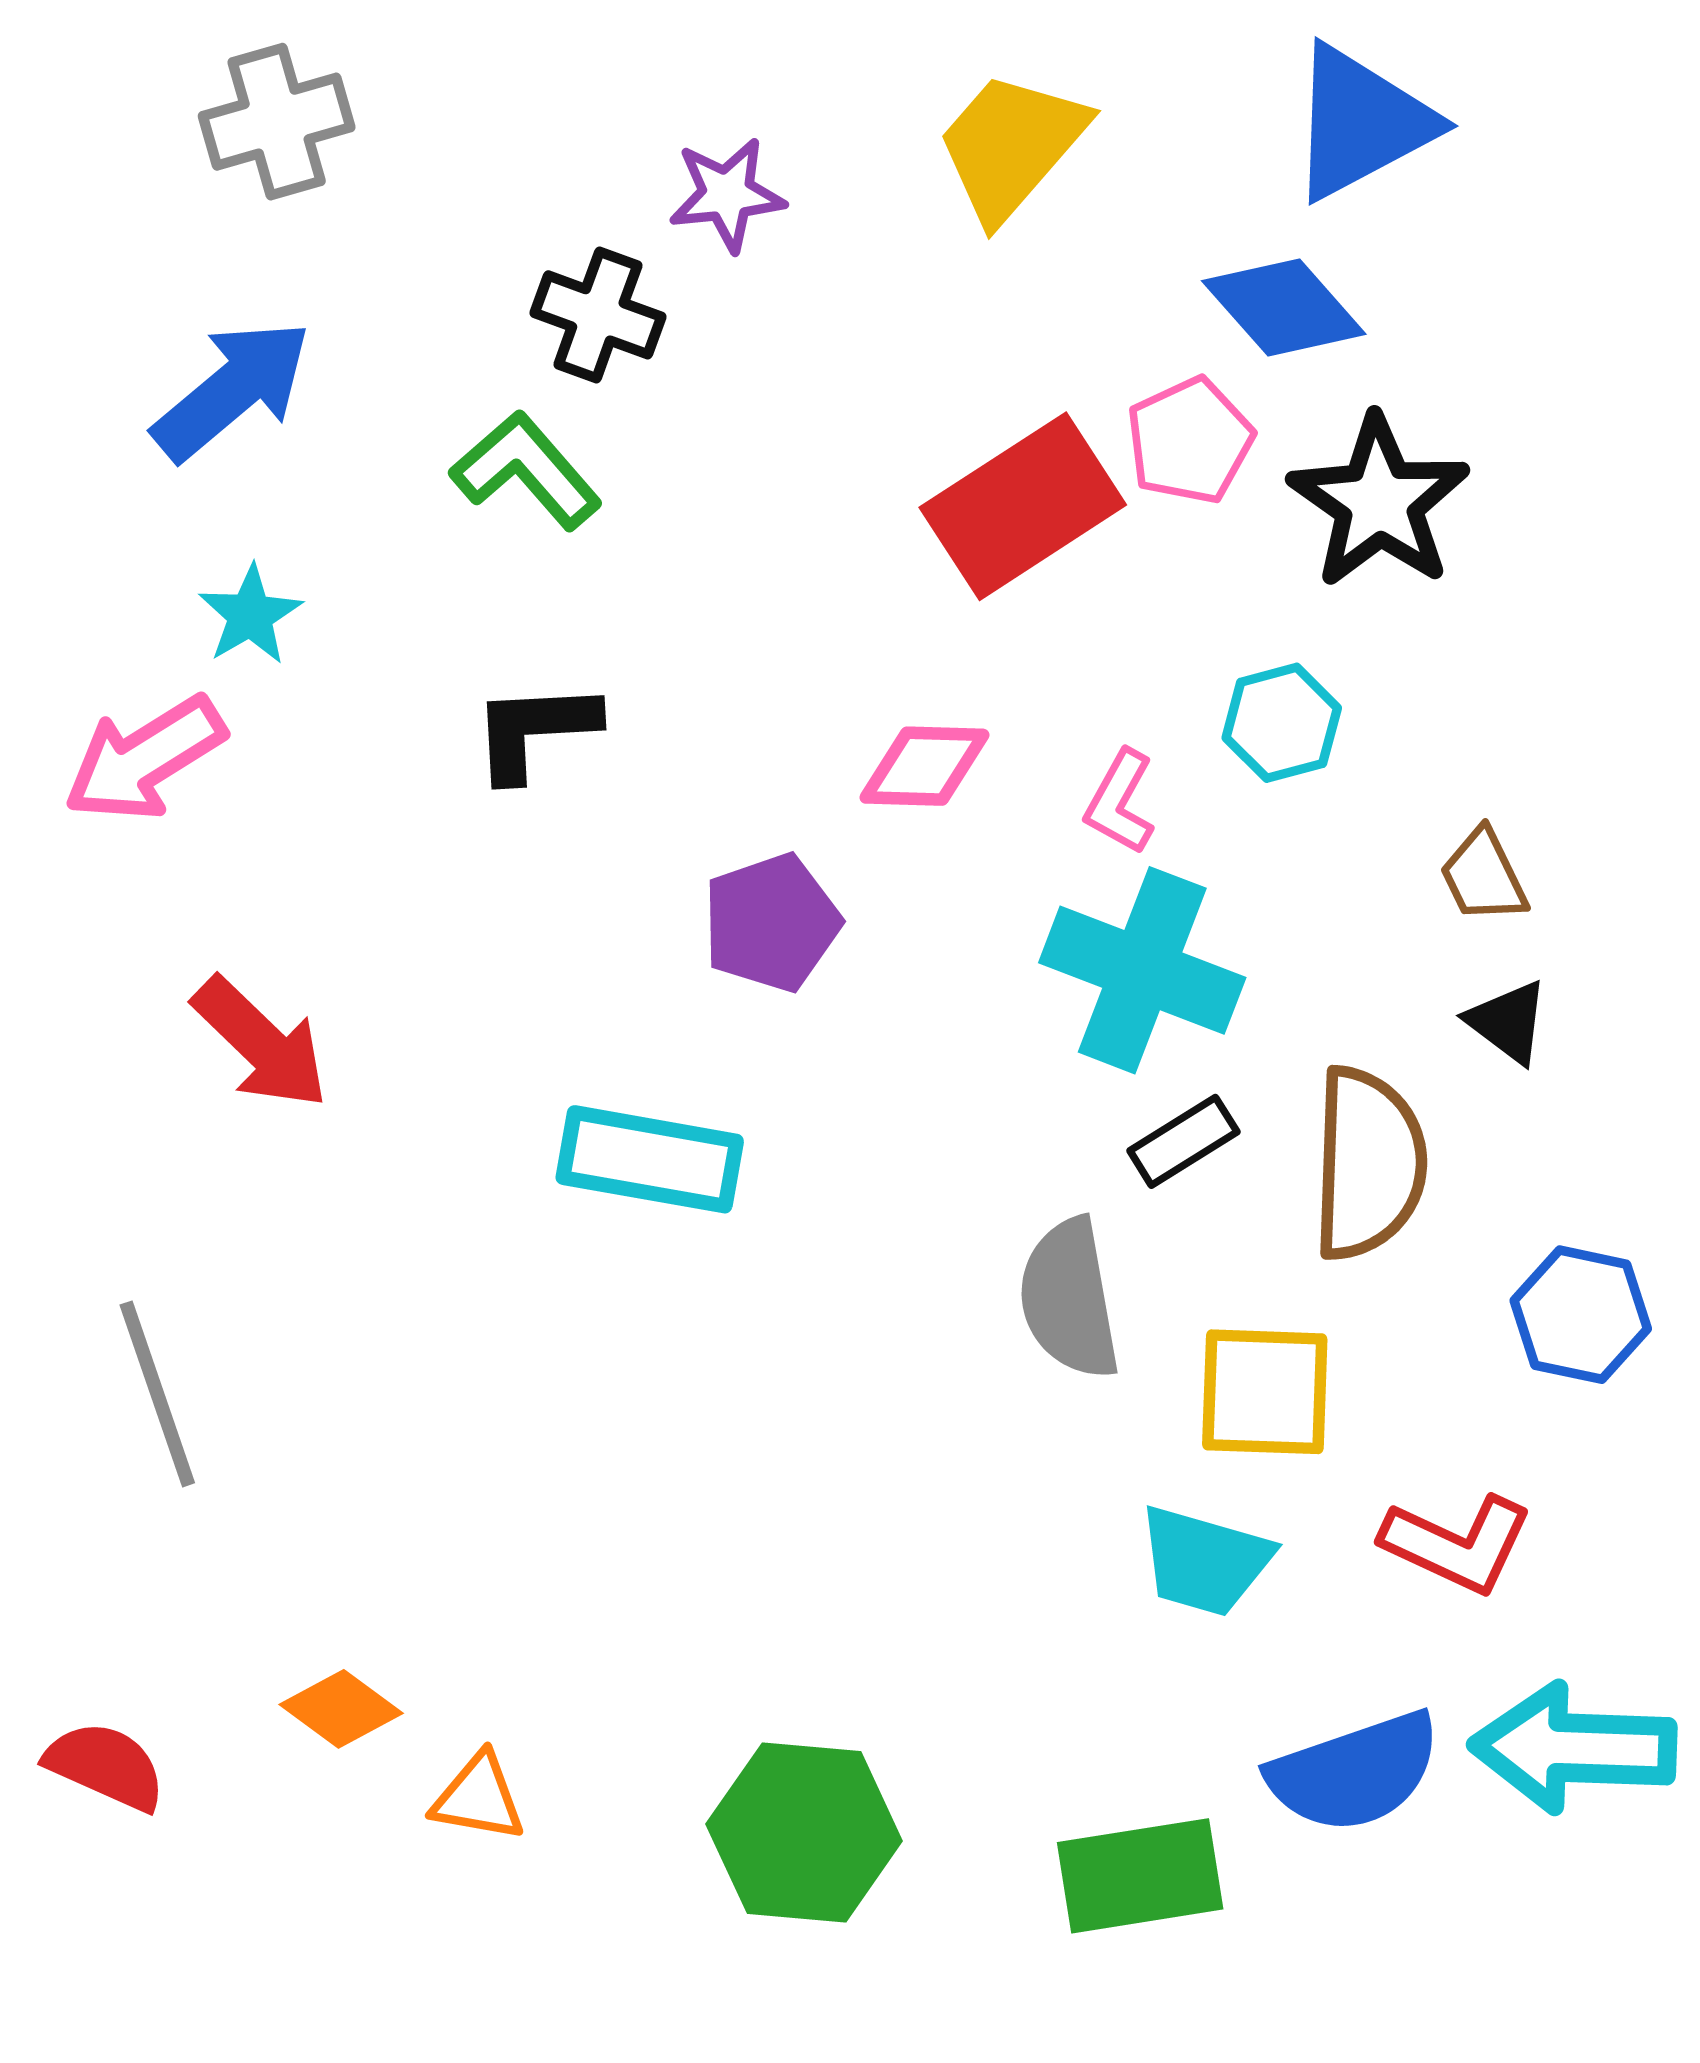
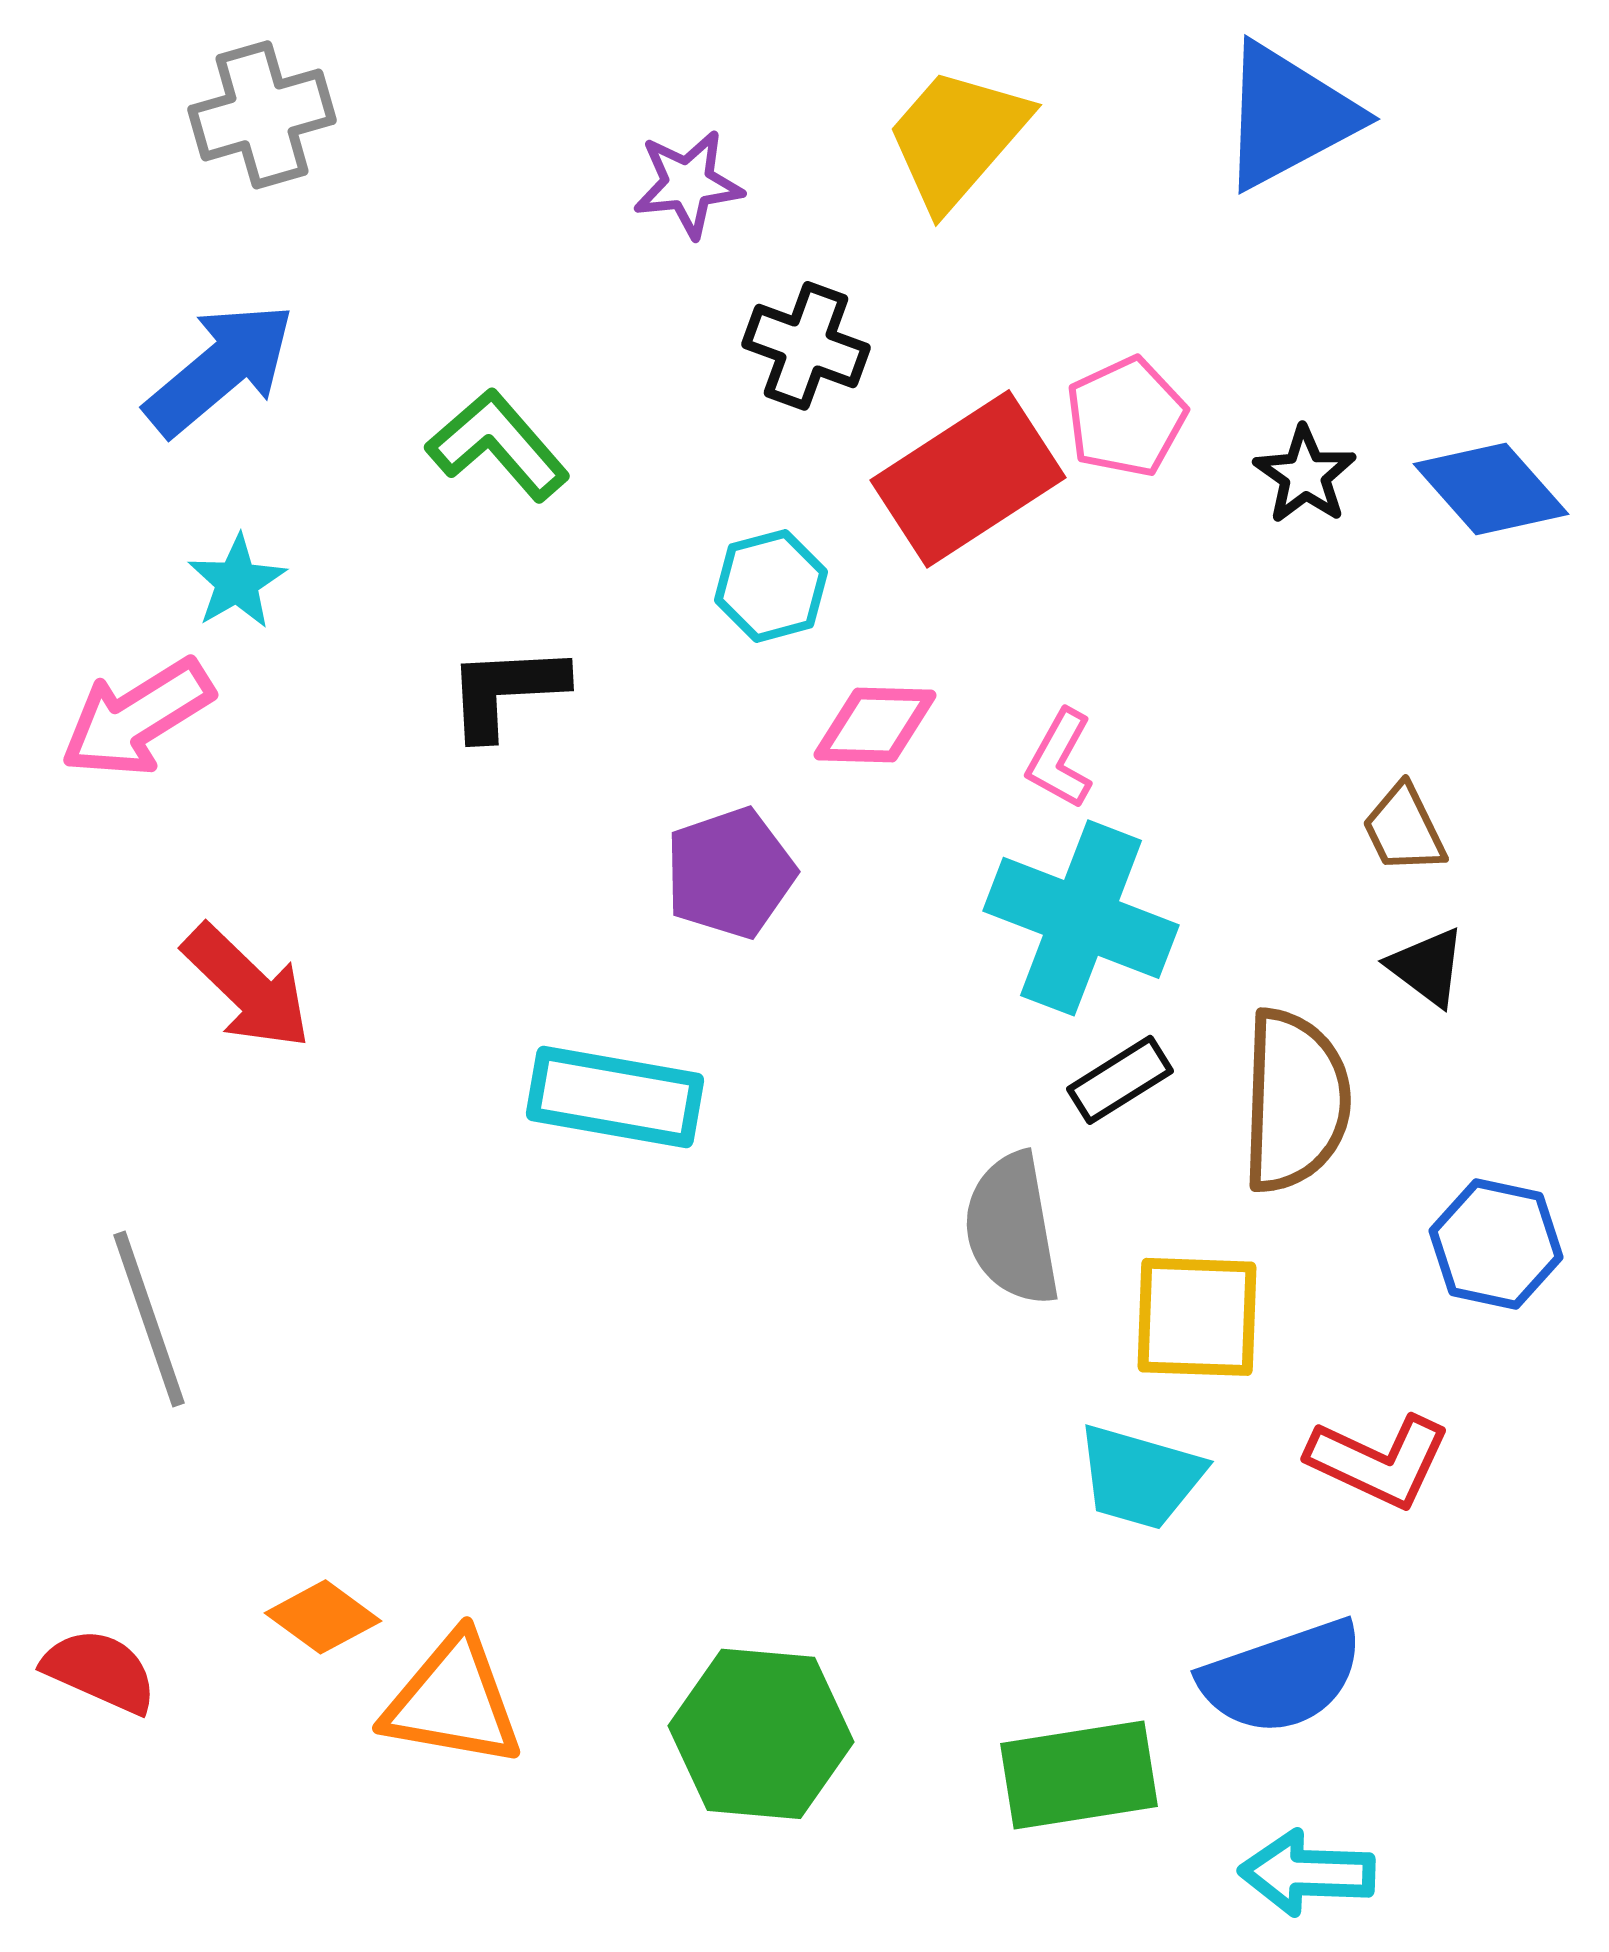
blue diamond: (1284, 308) -> (1491, 489), moved
black cross: (598, 315) -> (806, 346), moved
black star: (1379, 502) -> (1305, 475), size x0.6
cyan hexagon: (1282, 723) -> (771, 586), moved
cyan arrow: (1573, 1748) -> (1307, 1873), moved, size x0.7
orange triangle: (479, 1798) -> (453, 1701), size x1.6

